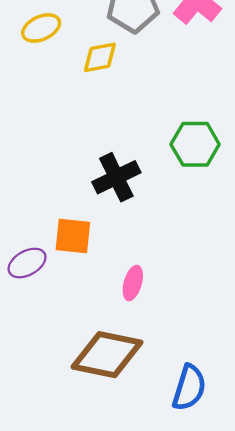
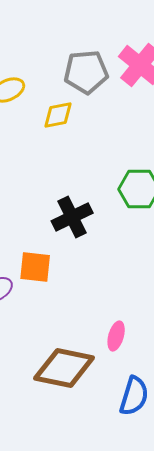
pink ellipse: (133, 283) -> (116, 336), moved

